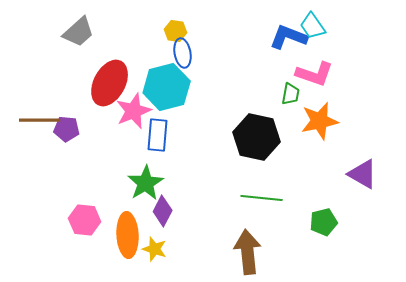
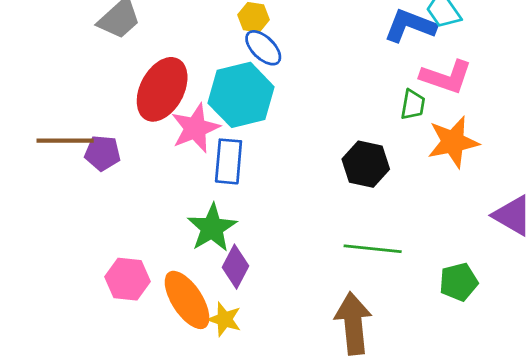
blue ellipse: (183, 53) -> (263, 48), turned -36
black hexagon: (257, 137) -> (366, 164), size x0.7
orange ellipse: (128, 235) -> (187, 300), turned -30

